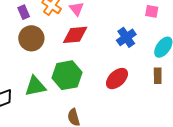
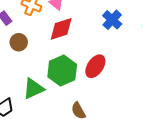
brown circle: (31, 38) -> (19, 42), size x0.7
red ellipse: (117, 79) -> (95, 66), moved

